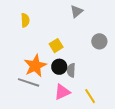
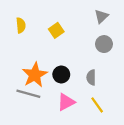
gray triangle: (77, 11) -> (101, 16), moved
yellow square: (56, 46) -> (56, 30), moved
gray semicircle: (71, 70) -> (91, 77), moved

